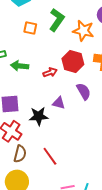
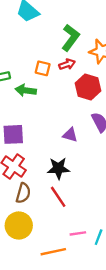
orange square: (30, 28) -> (43, 68), moved
red arrow: (50, 72) -> (67, 64), moved
black star: (39, 116) -> (58, 168), moved

